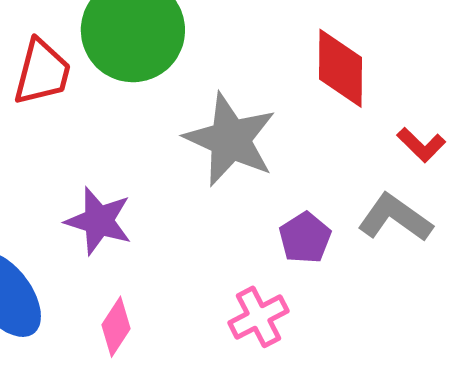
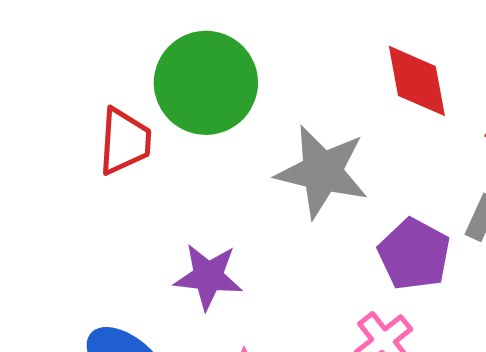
purple pentagon: (305, 238) -> (414, 254), size x1.4

